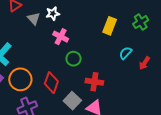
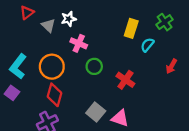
cyan semicircle: (126, 53) -> (147, 45), moved
orange circle: (20, 79) -> (52, 67), moved
red cross: (94, 82) -> (125, 80), moved, turned 30
red diamond: (51, 83) -> (54, 95), moved

